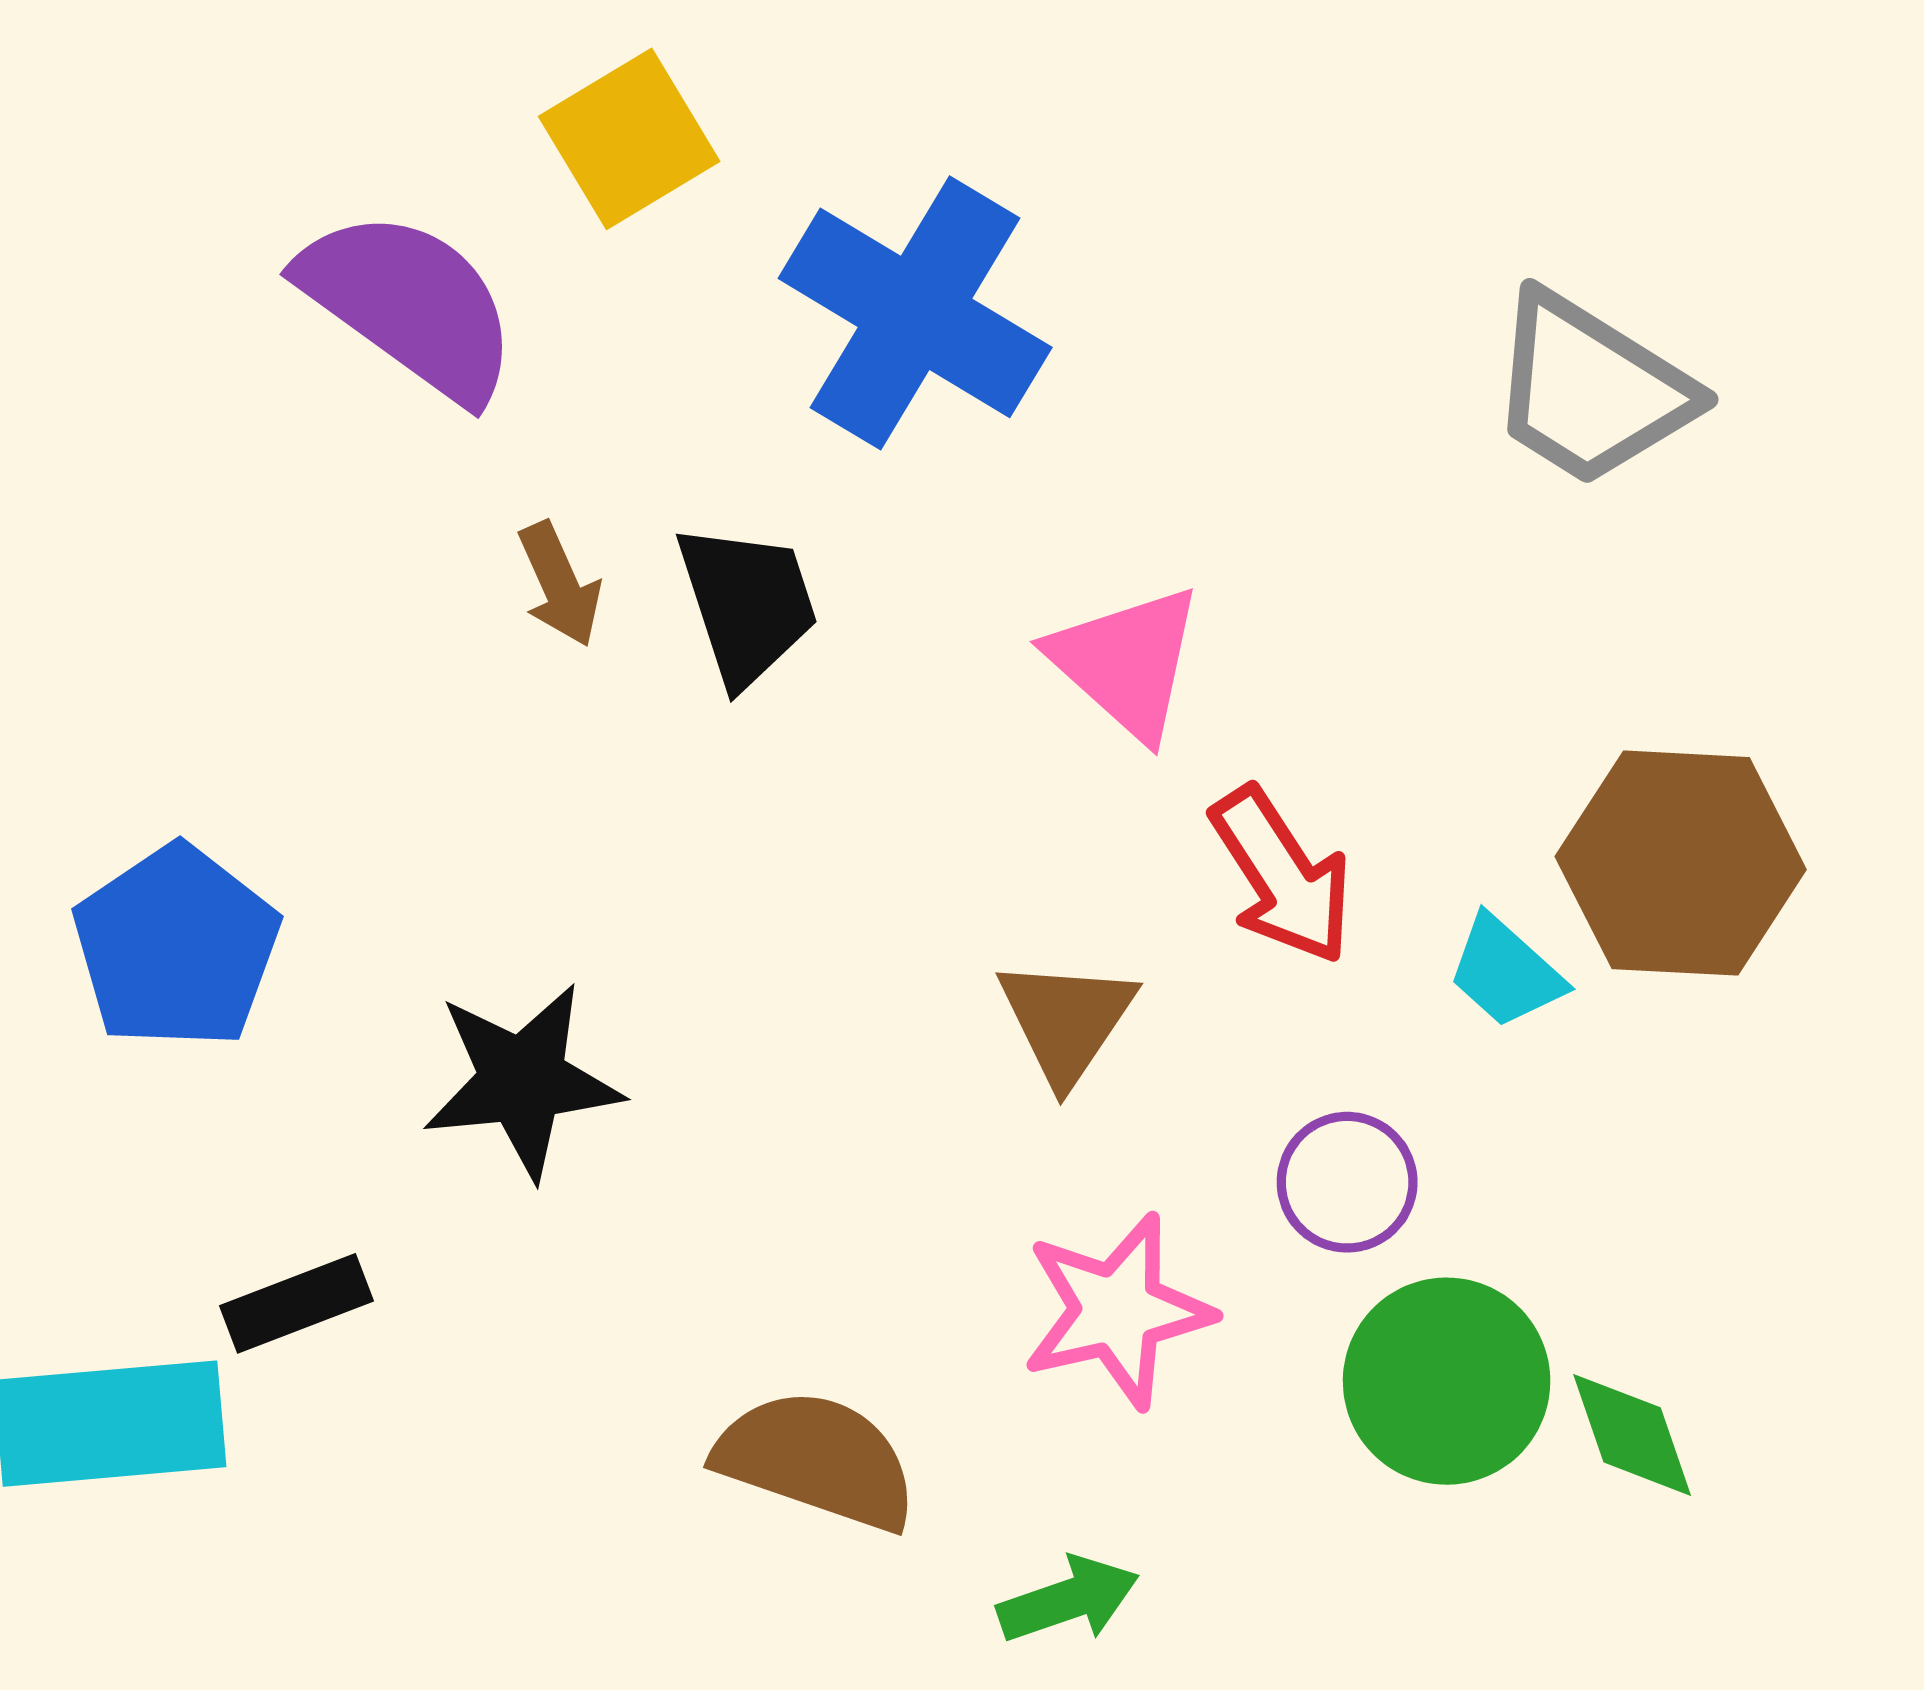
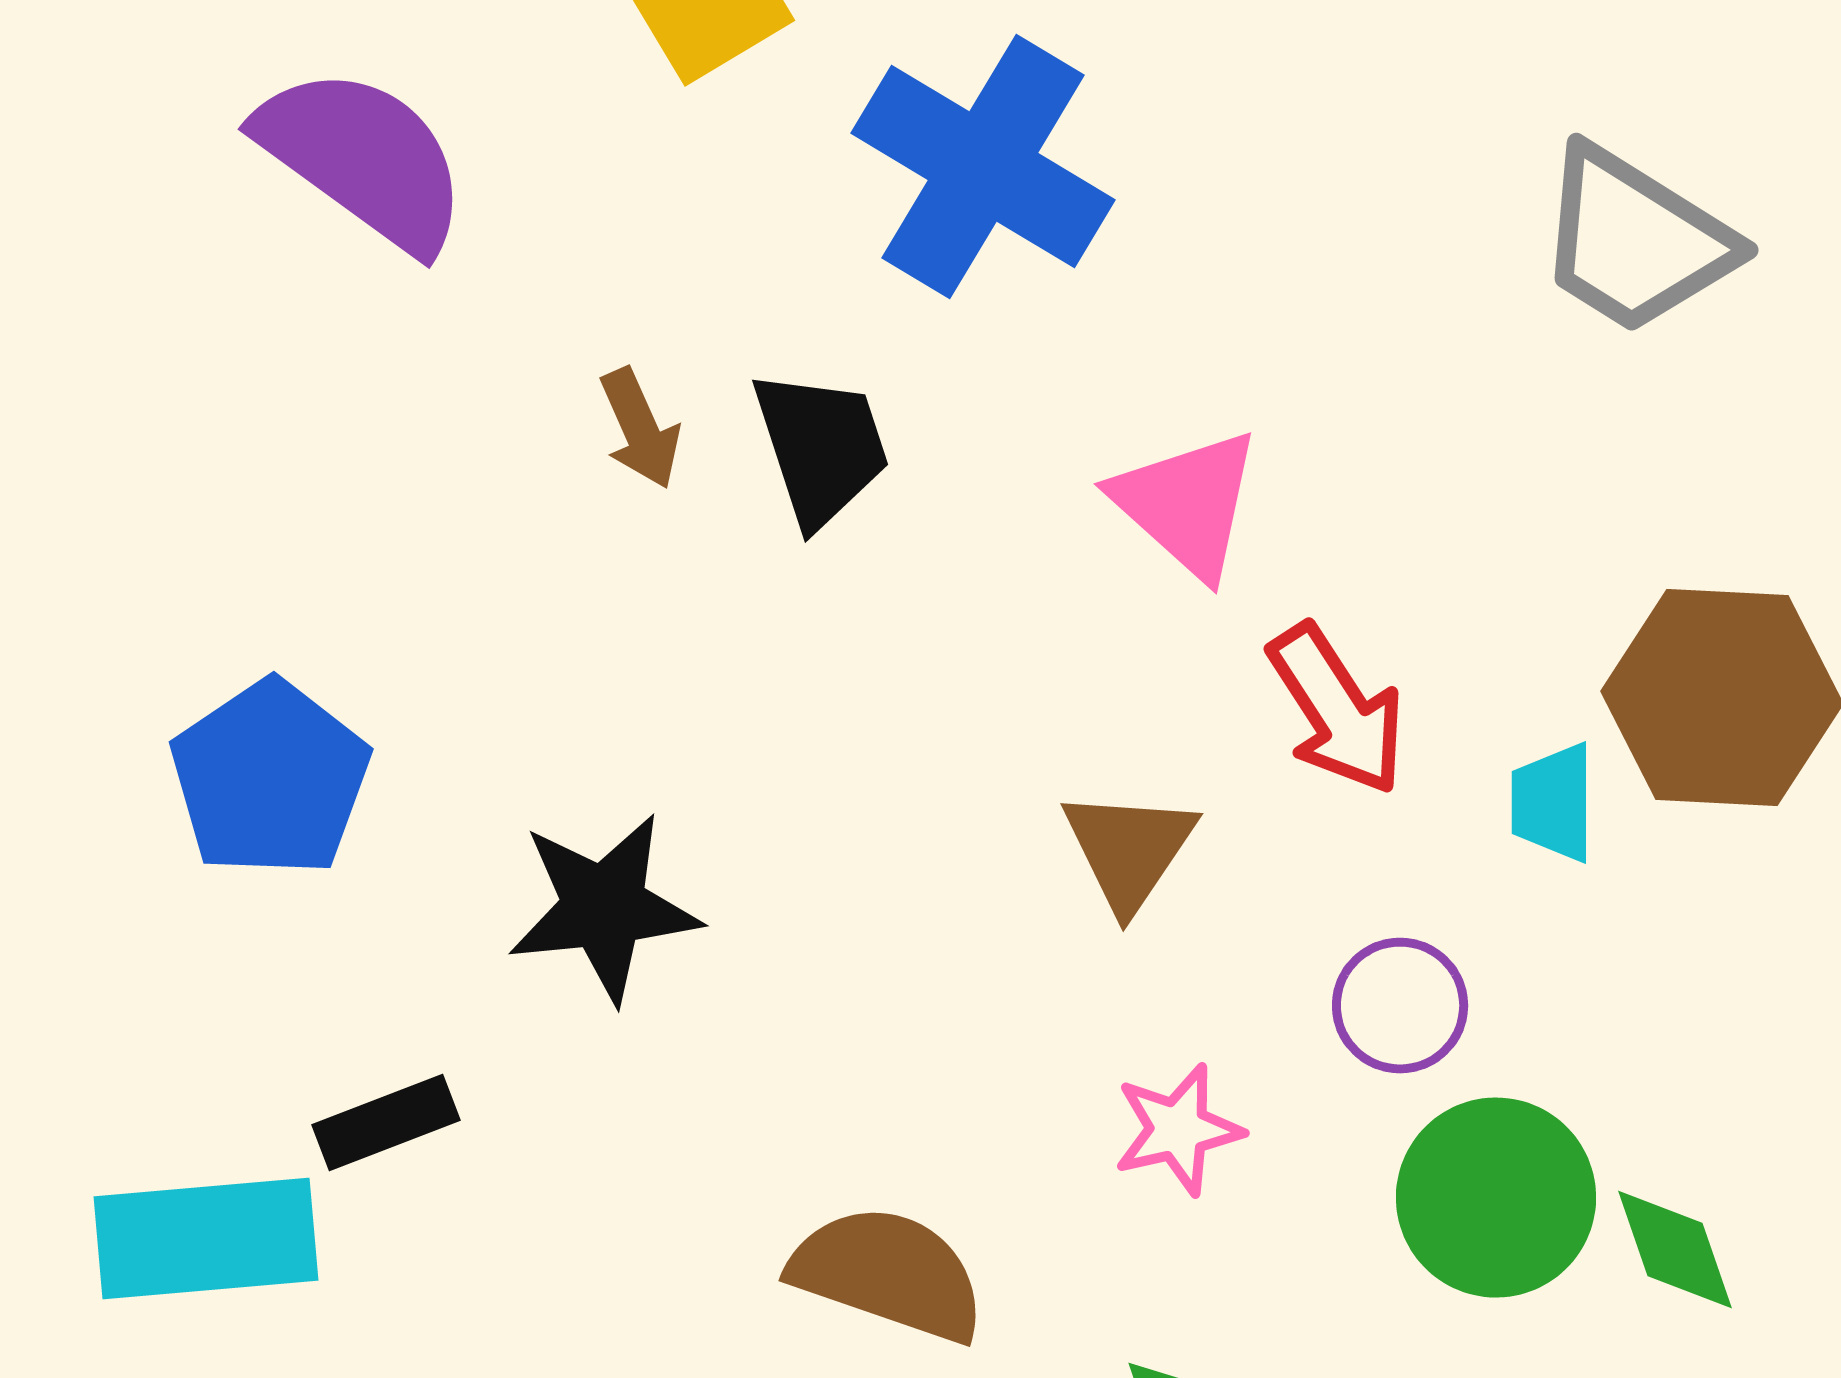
purple semicircle: (409, 305) -> (363, 159), moved
cyan trapezoid: (1506, 972) -> (1553, 803), turned 48
pink star: (1117, 1311) -> (1178, 1130), size x0.7

